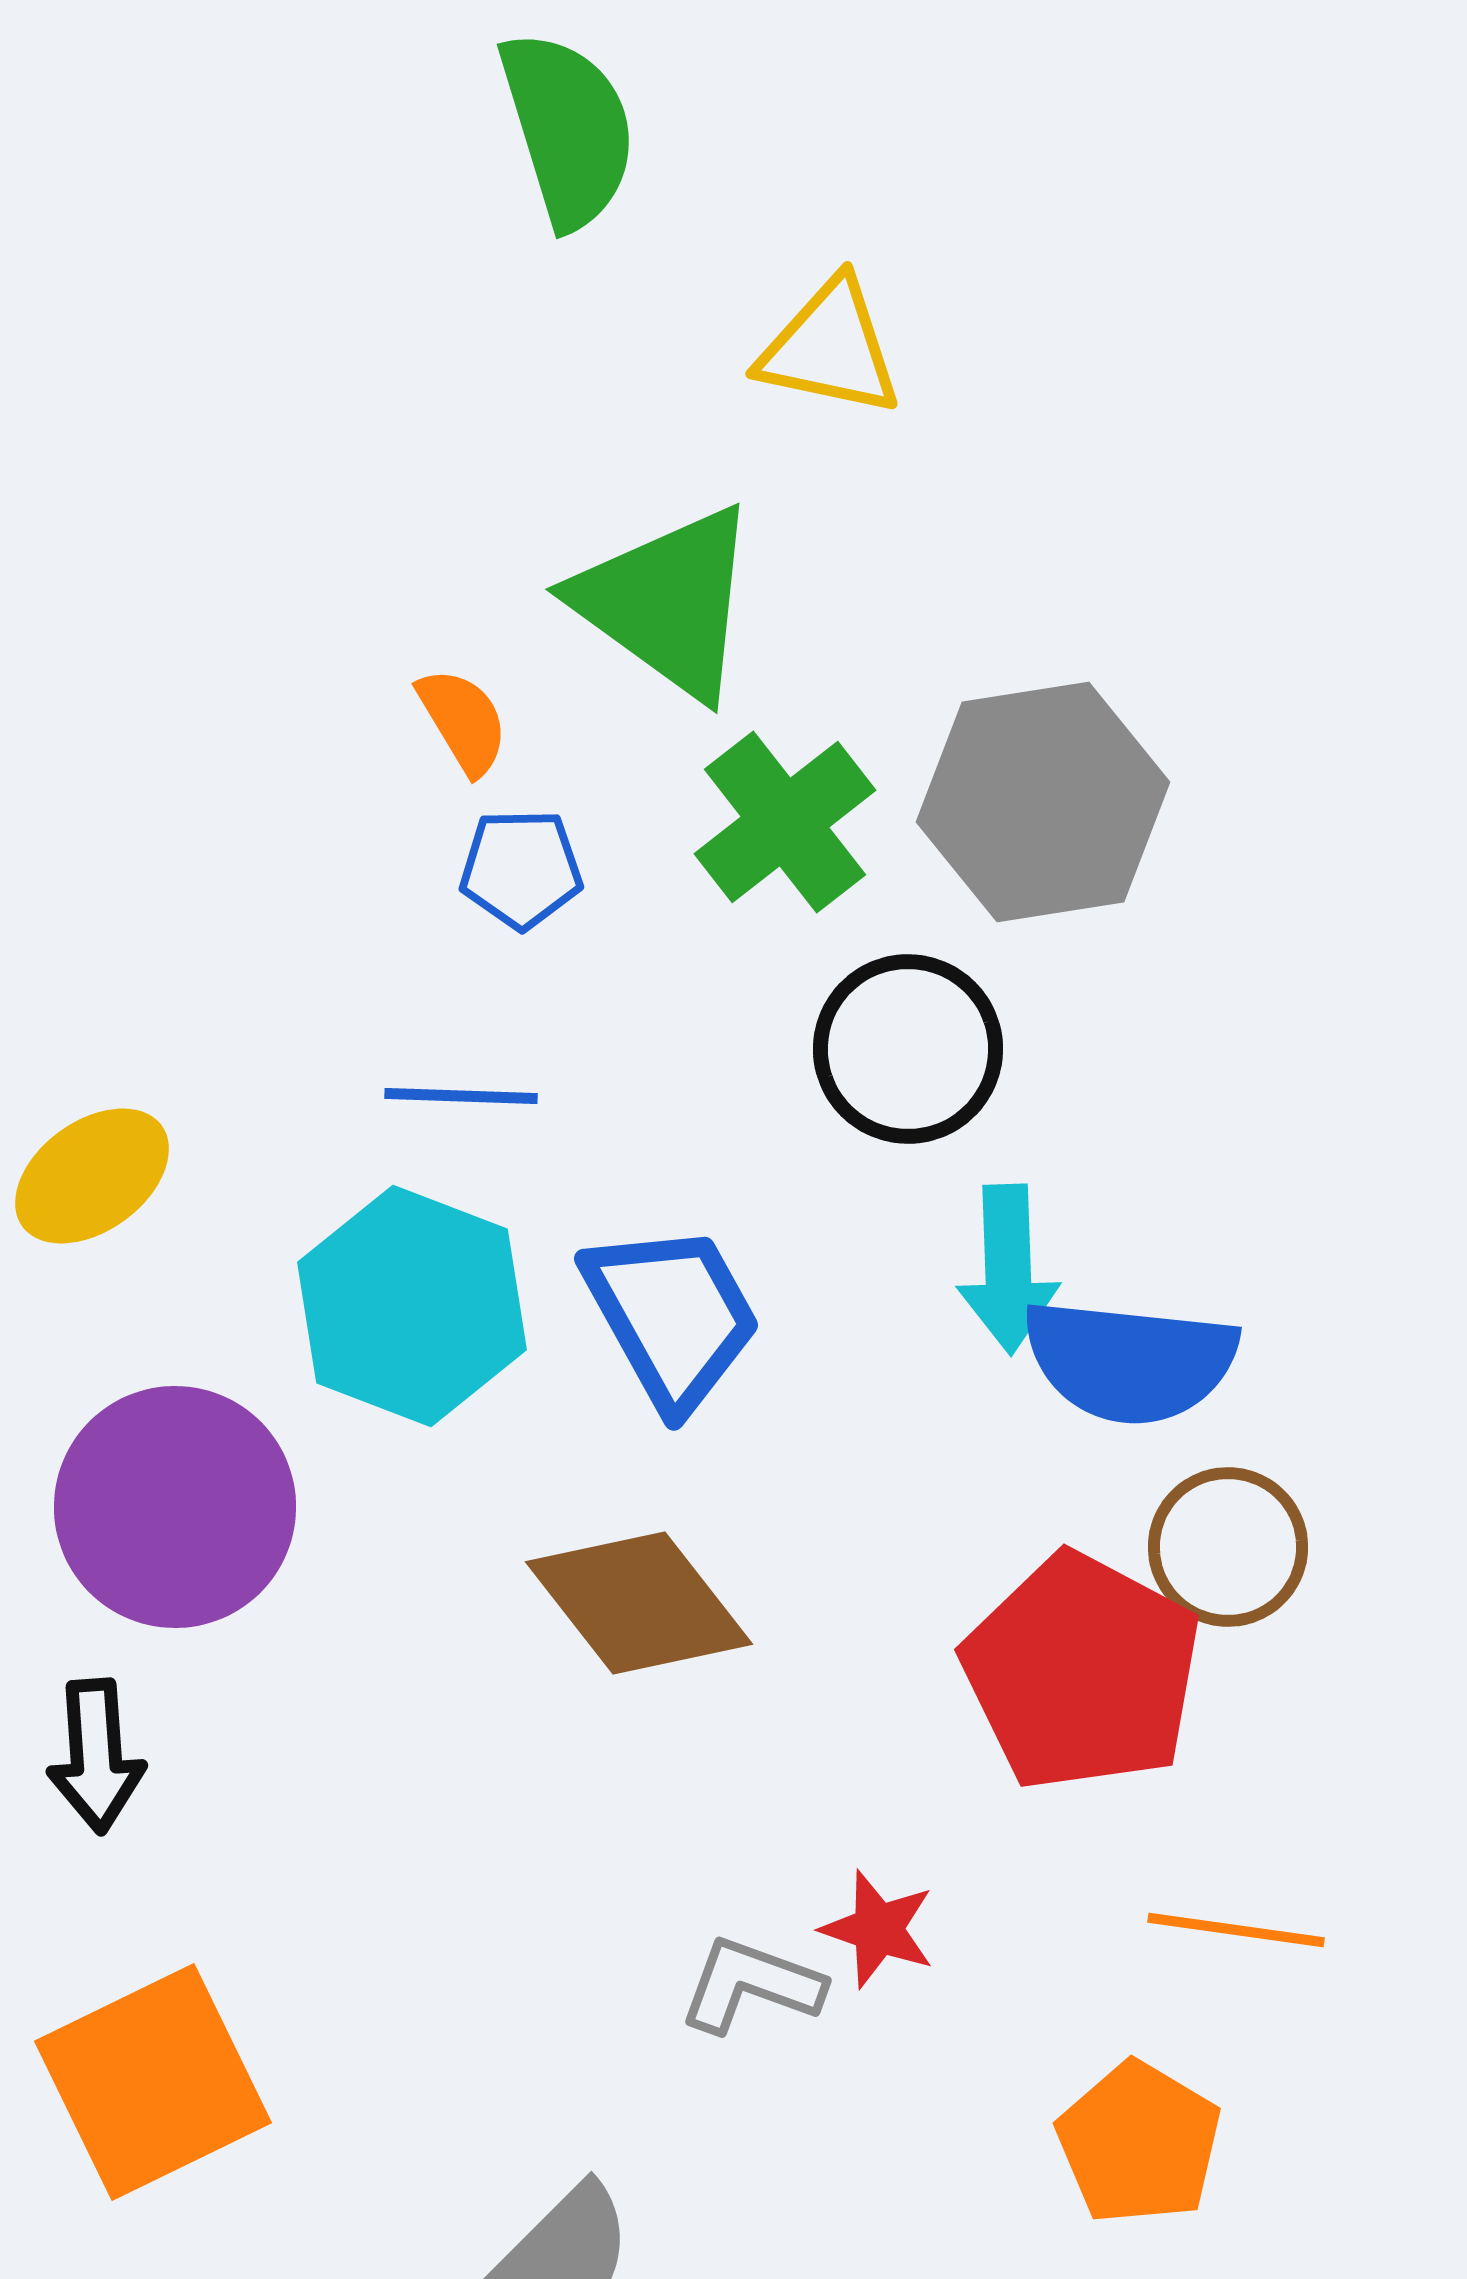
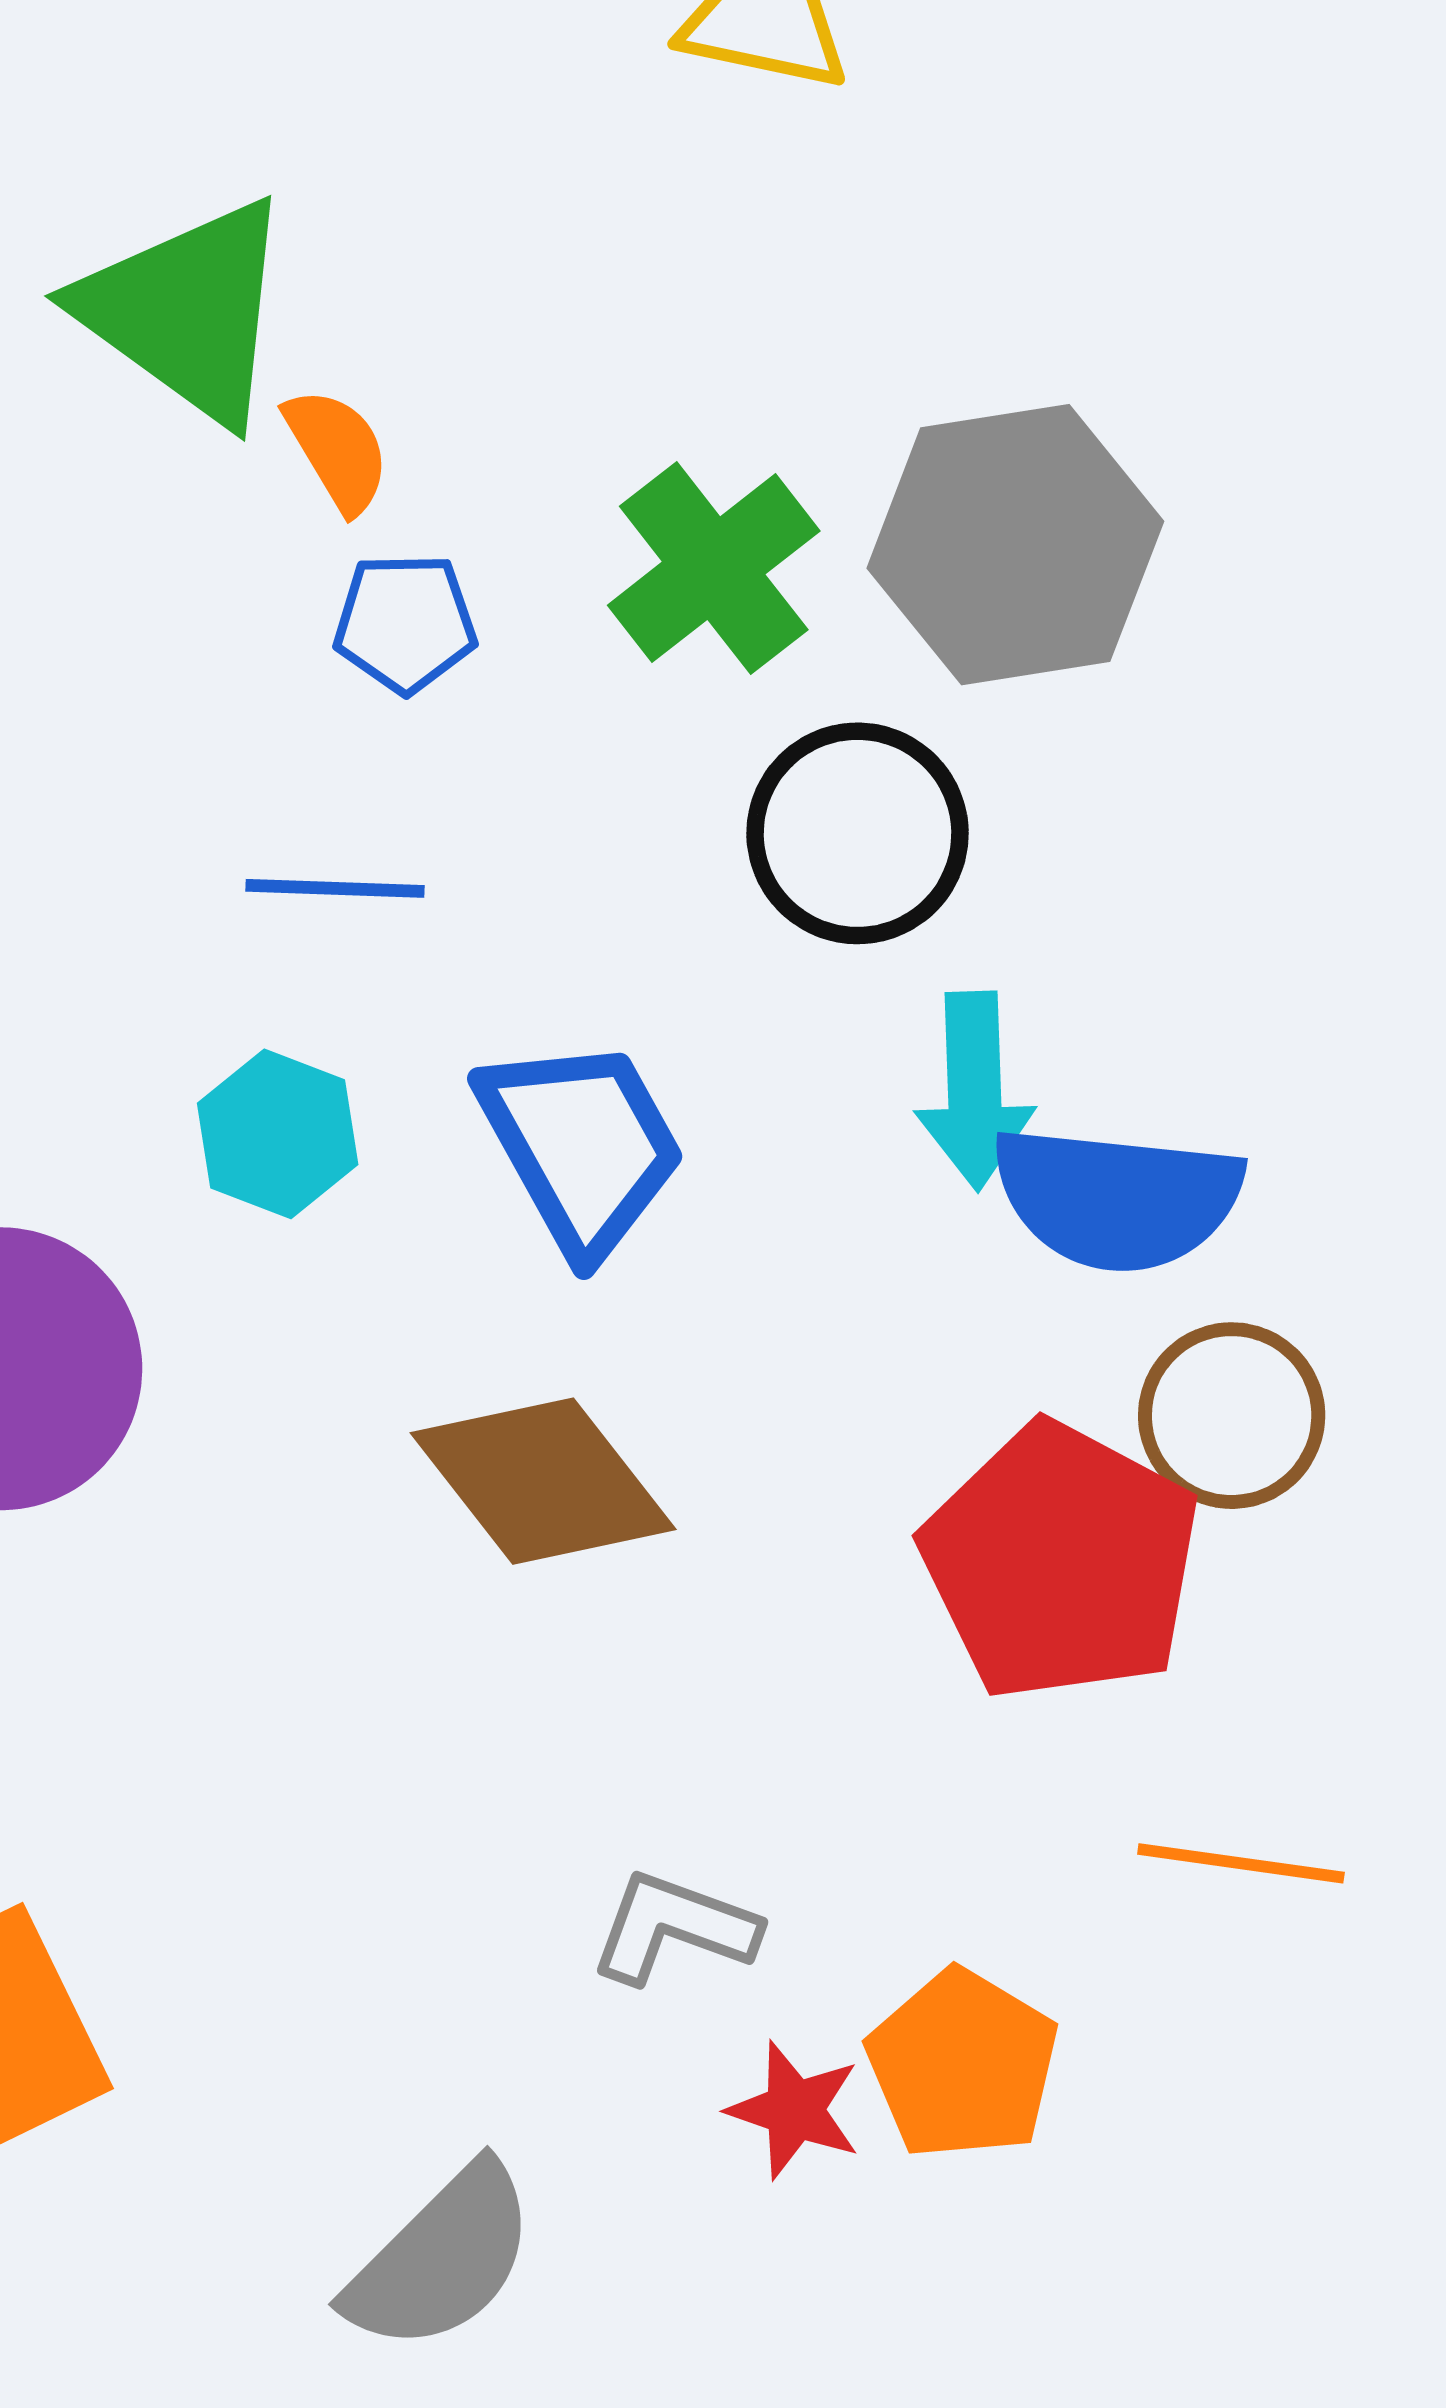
green triangle: (667, 602) -> (187, 311), moved
cyan hexagon: (412, 1306) -> (278, 1134), size x0.6
red star: (878, 1929) -> (794, 2110), moved
orange pentagon: (1139, 2143) -> (963, 2064), moved

